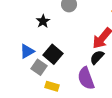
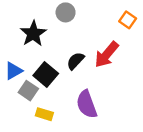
black star: (43, 21) -> (33, 34), size x1.5
black semicircle: (97, 57) -> (75, 61), moved

